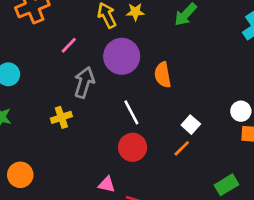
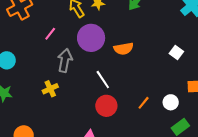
orange semicircle: (163, 75) -> (123, 49), turned -84
white circle: (241, 111) -> (171, 102), moved
white square: (191, 125) -> (176, 53), moved

